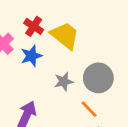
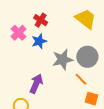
yellow trapezoid: (65, 35) -> (86, 19), moved
gray star: (64, 82) -> (63, 60), size x1.5

